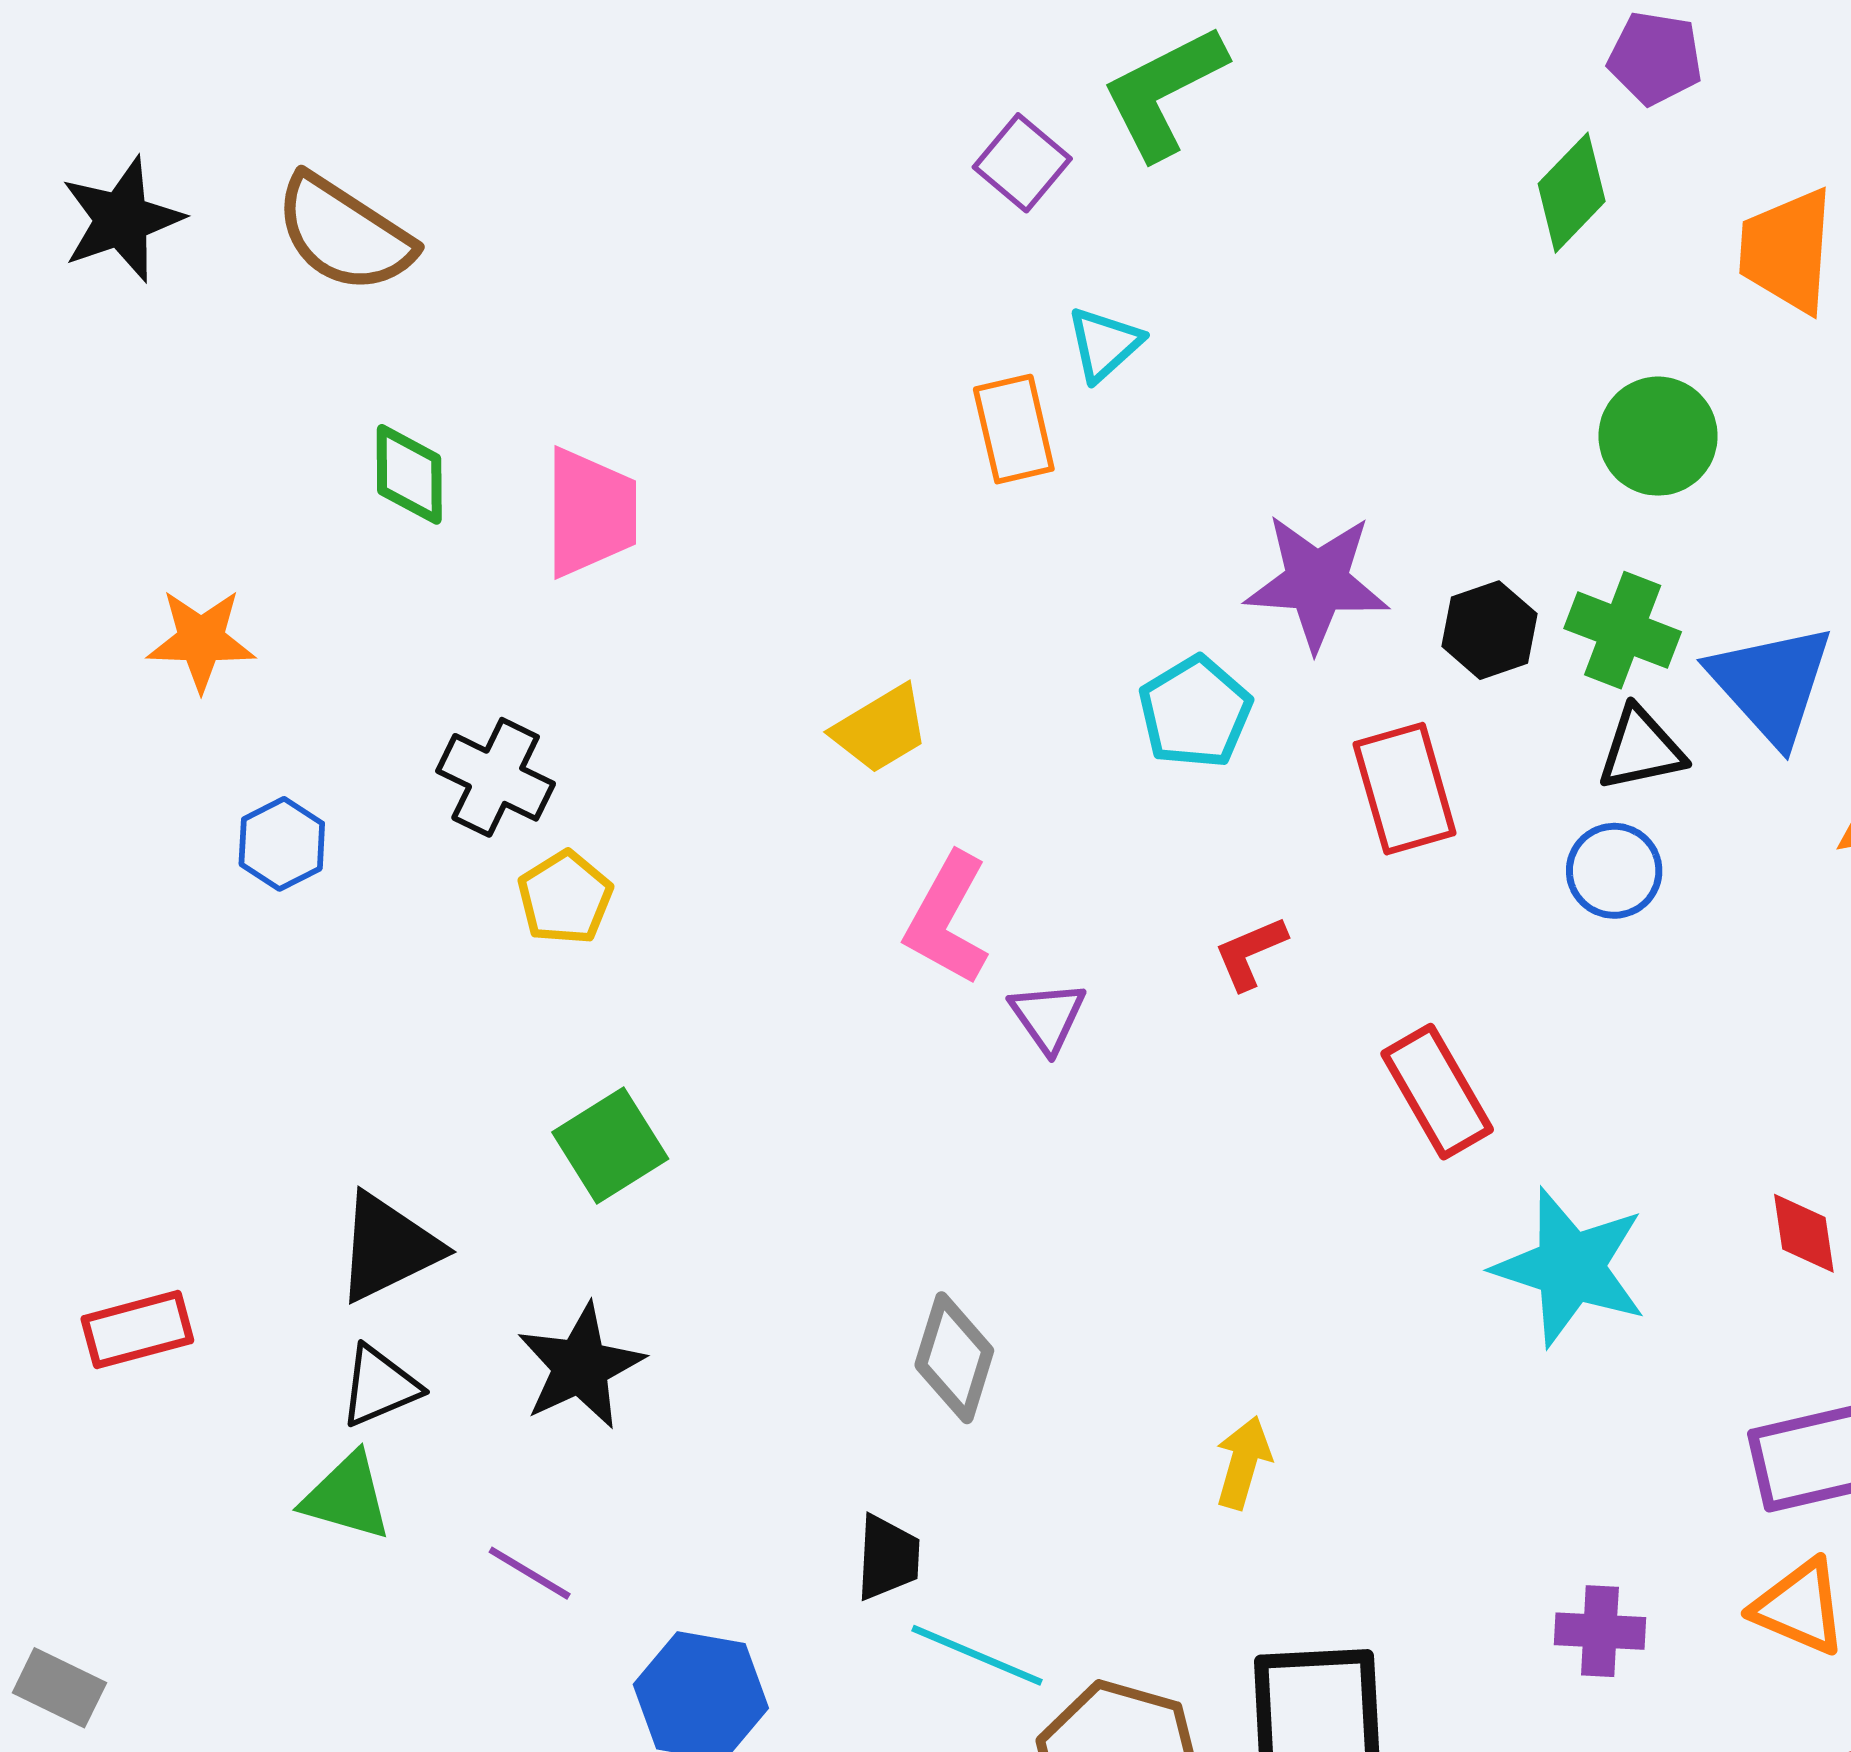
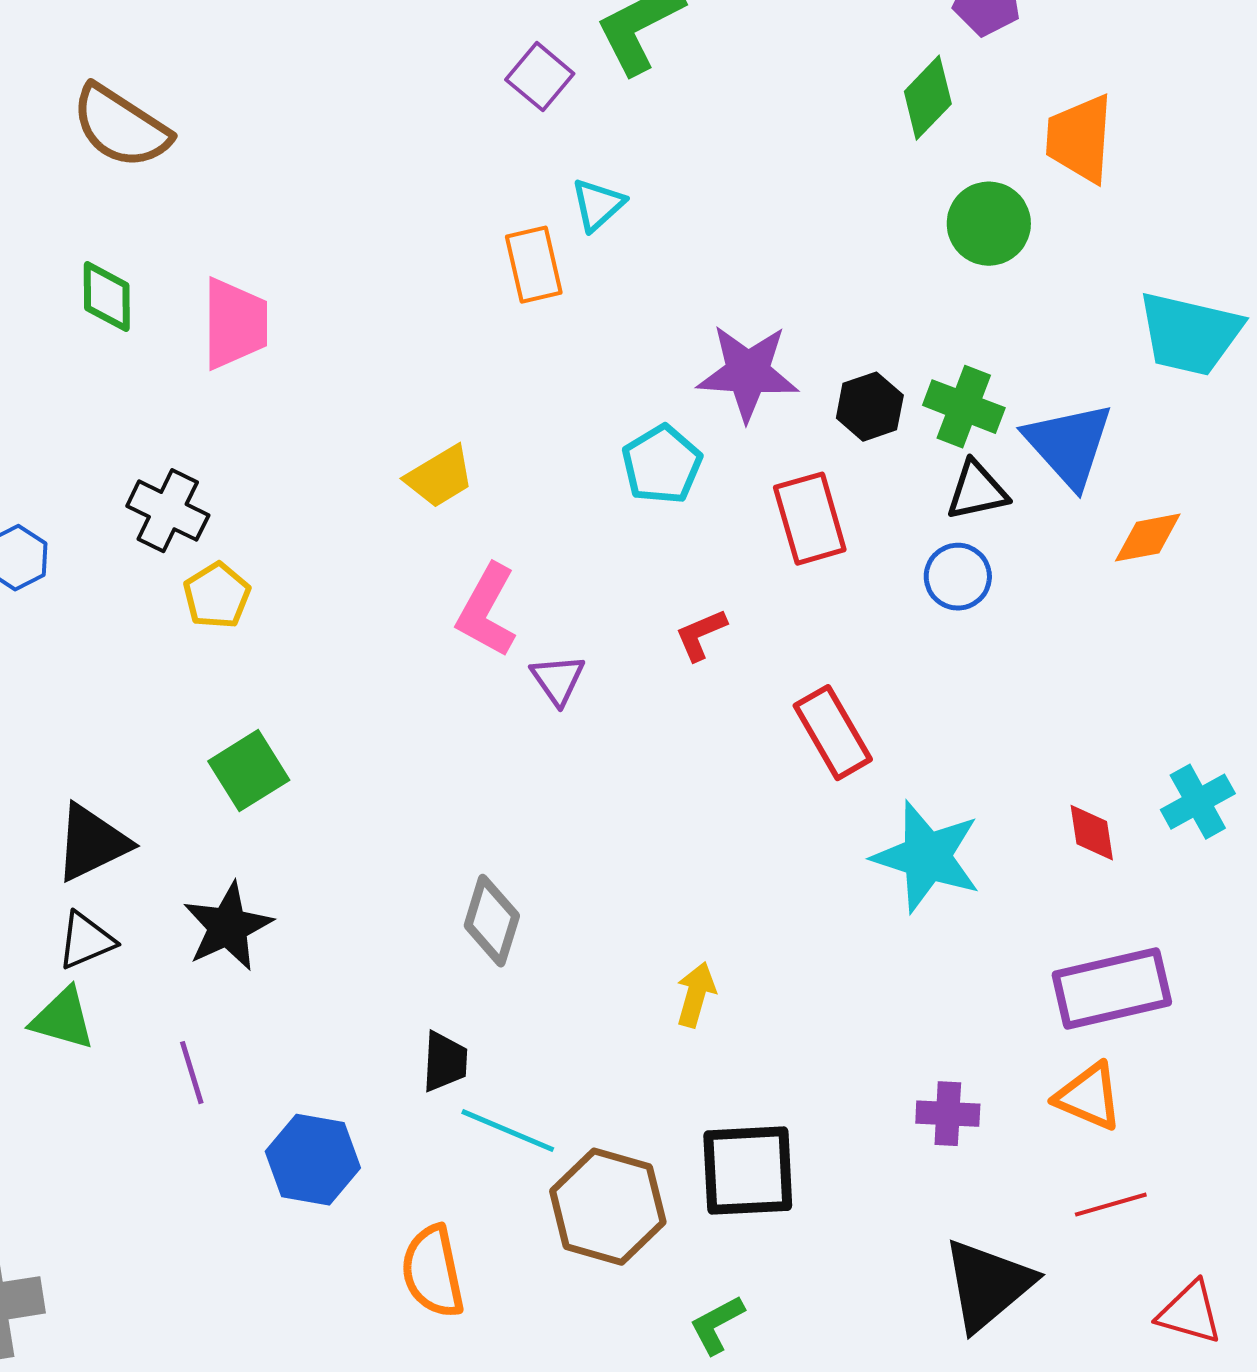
brown semicircle: (344, 234) -> (121, 127), moved
green circle: (1658, 436) -> (989, 224), moved
purple line: (530, 1573) -> (192, 1073), turned 42

